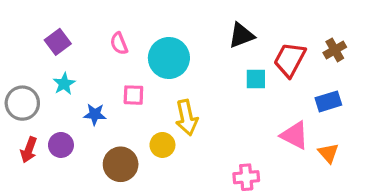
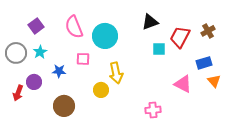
pink semicircle: (119, 43) -> (74, 27), size x1.6
gray circle: (22, 103) -> (16, 53), moved
purple circle: (61, 145) -> (34, 82), moved
orange triangle: (328, 153) -> (214, 81), moved
brown circle: (121, 164) -> (64, 106), moved

